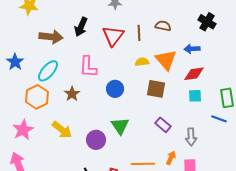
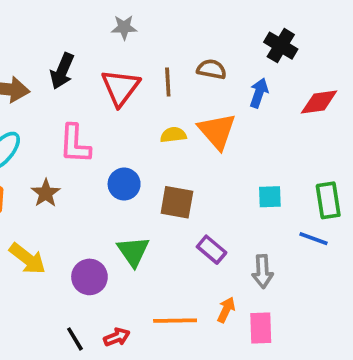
black cross: (207, 22) -> (281, 46), moved
blue arrow: (192, 49) -> (259, 93), moved, turned 112
red diamond: (194, 74) -> (319, 102), moved
brown square: (156, 89) -> (177, 202), moved

